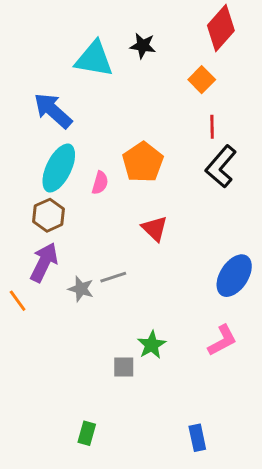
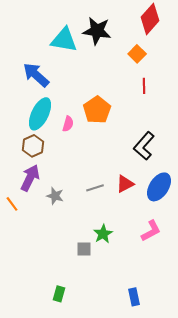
black star: (143, 46) -> (97, 31), size x1.6
black L-shape: (221, 167) -> (144, 146), moved
red triangle: (155, 228) -> (125, 184), moved, turned 48
gray line: (113, 277) -> (95, 188), moved

